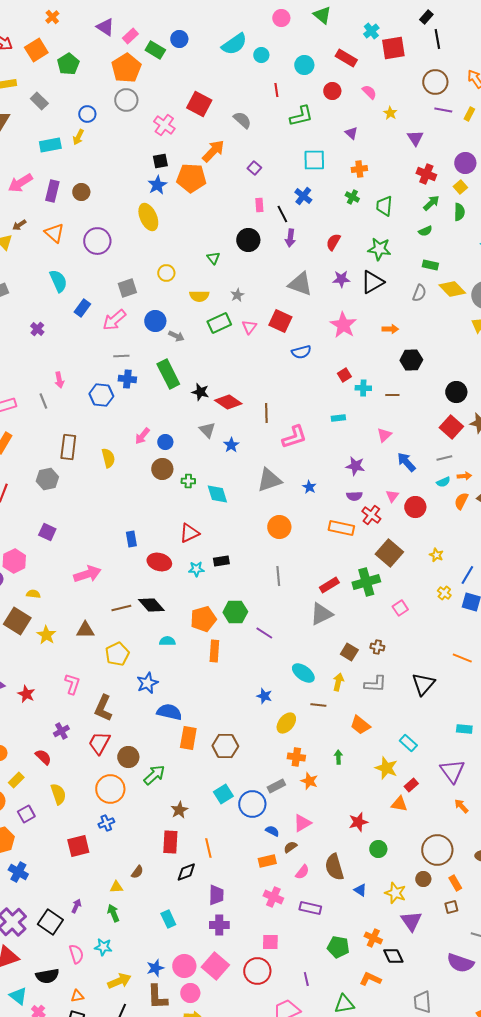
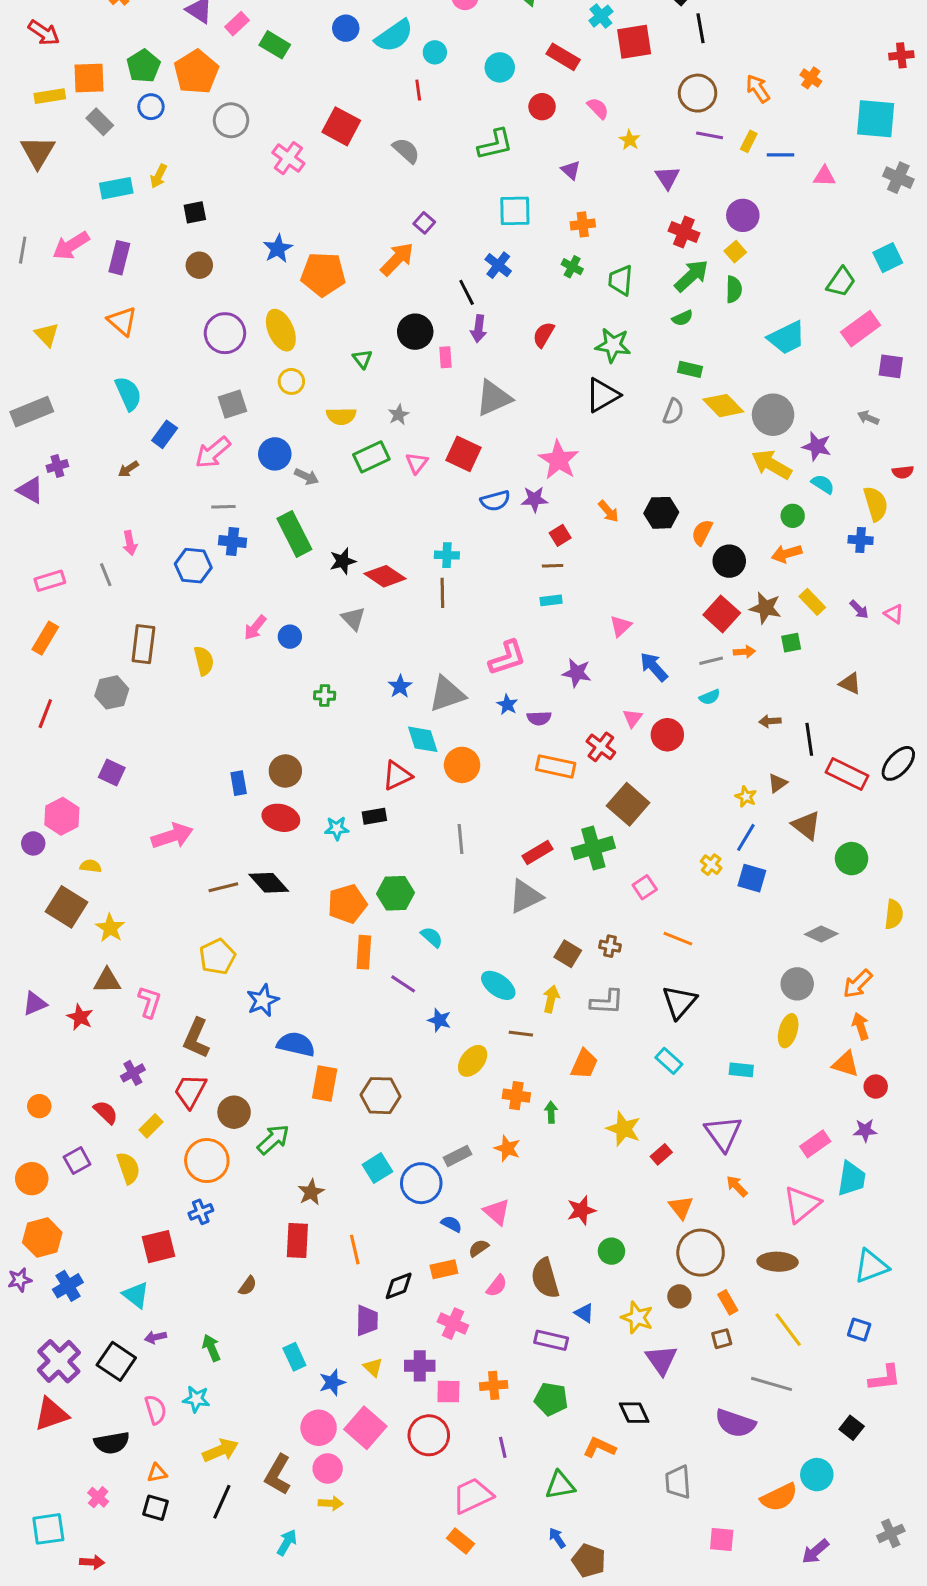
blue circle: (179, 39) -> (346, 28), moved
orange square: (36, 50) -> (89, 78), moved, turned 30
orange pentagon: (126, 68) -> (196, 72), moved
red line: (276, 90) -> (418, 90), moved
blue circle: (87, 114) -> (151, 107), moved
orange arrow: (213, 151) -> (397, 259), moved
black square: (160, 161) -> (195, 212), moved
orange pentagon: (191, 178) -> (323, 274), moved
brown circle: (81, 192) -> (199, 265), moved
green arrow: (431, 203) -> (691, 276), size x1.4
pink rectangle: (259, 205) -> (445, 357), moved
yellow ellipse: (148, 217) -> (281, 330), moved
brown arrow: (19, 225) -> (128, 469), moved
purple circle: (97, 241) -> (225, 333), moved
purple star: (341, 279) -> (534, 499), moved
gray triangle: (300, 284) -> (494, 398), turned -44
purple cross: (37, 329) -> (57, 466), moved, turned 32
orange arrow: (390, 329) -> (608, 511), moved, turned 49
cyan cross: (363, 388) -> (447, 555), moved
black star: (200, 392) -> (343, 561), turned -30
brown line: (392, 395) -> (553, 566), moved
pink L-shape: (294, 437) -> (507, 658), moved
blue star: (231, 445) -> (400, 686), moved
brown circle: (162, 469) -> (285, 771), moved
orange arrow: (464, 476) -> (744, 652), moved
cyan diamond: (217, 494) -> (423, 739), moved
purple semicircle: (354, 496) -> (539, 718), moved
orange semicircle: (461, 501) -> (702, 532), moved
red triangle: (189, 533) -> (397, 776), moved
yellow star: (436, 555) -> (746, 797), moved
brown triangle: (85, 630) -> (107, 981), moved
purple line: (264, 633) -> (403, 984), moved
cyan semicircle: (167, 641) -> (432, 937), moved, turned 42
orange line: (462, 658) -> (678, 939), moved
orange trapezoid: (360, 725) -> (584, 1064), turned -105
cyan rectangle: (408, 743) -> (669, 1061), moved
orange cross: (296, 757) -> (516, 1096), moved
yellow rectangle: (16, 780) -> (151, 1126), moved
orange triangle: (399, 804) -> (681, 1207), moved, turned 42
purple square: (26, 814) -> (77, 1161), moved
pink triangle: (302, 823) -> (497, 1212), turned -48
blue cross: (18, 872) -> (68, 1286), turned 30
black diamond: (186, 872) -> (399, 1286), moved
yellow triangle: (116, 887) -> (373, 1367), moved, turned 48
purple arrow: (76, 906) -> (156, 1337), turned -128
purple rectangle: (310, 908) -> (551, 1340), moved
purple cross: (219, 925) -> (420, 1366), moved
orange cross: (373, 938) -> (494, 1385), moved, turned -30
blue star: (155, 968) -> (332, 1382), moved
cyan triangle: (18, 996) -> (136, 1295), moved
brown L-shape: (157, 997) -> (278, 1475), turned 32

